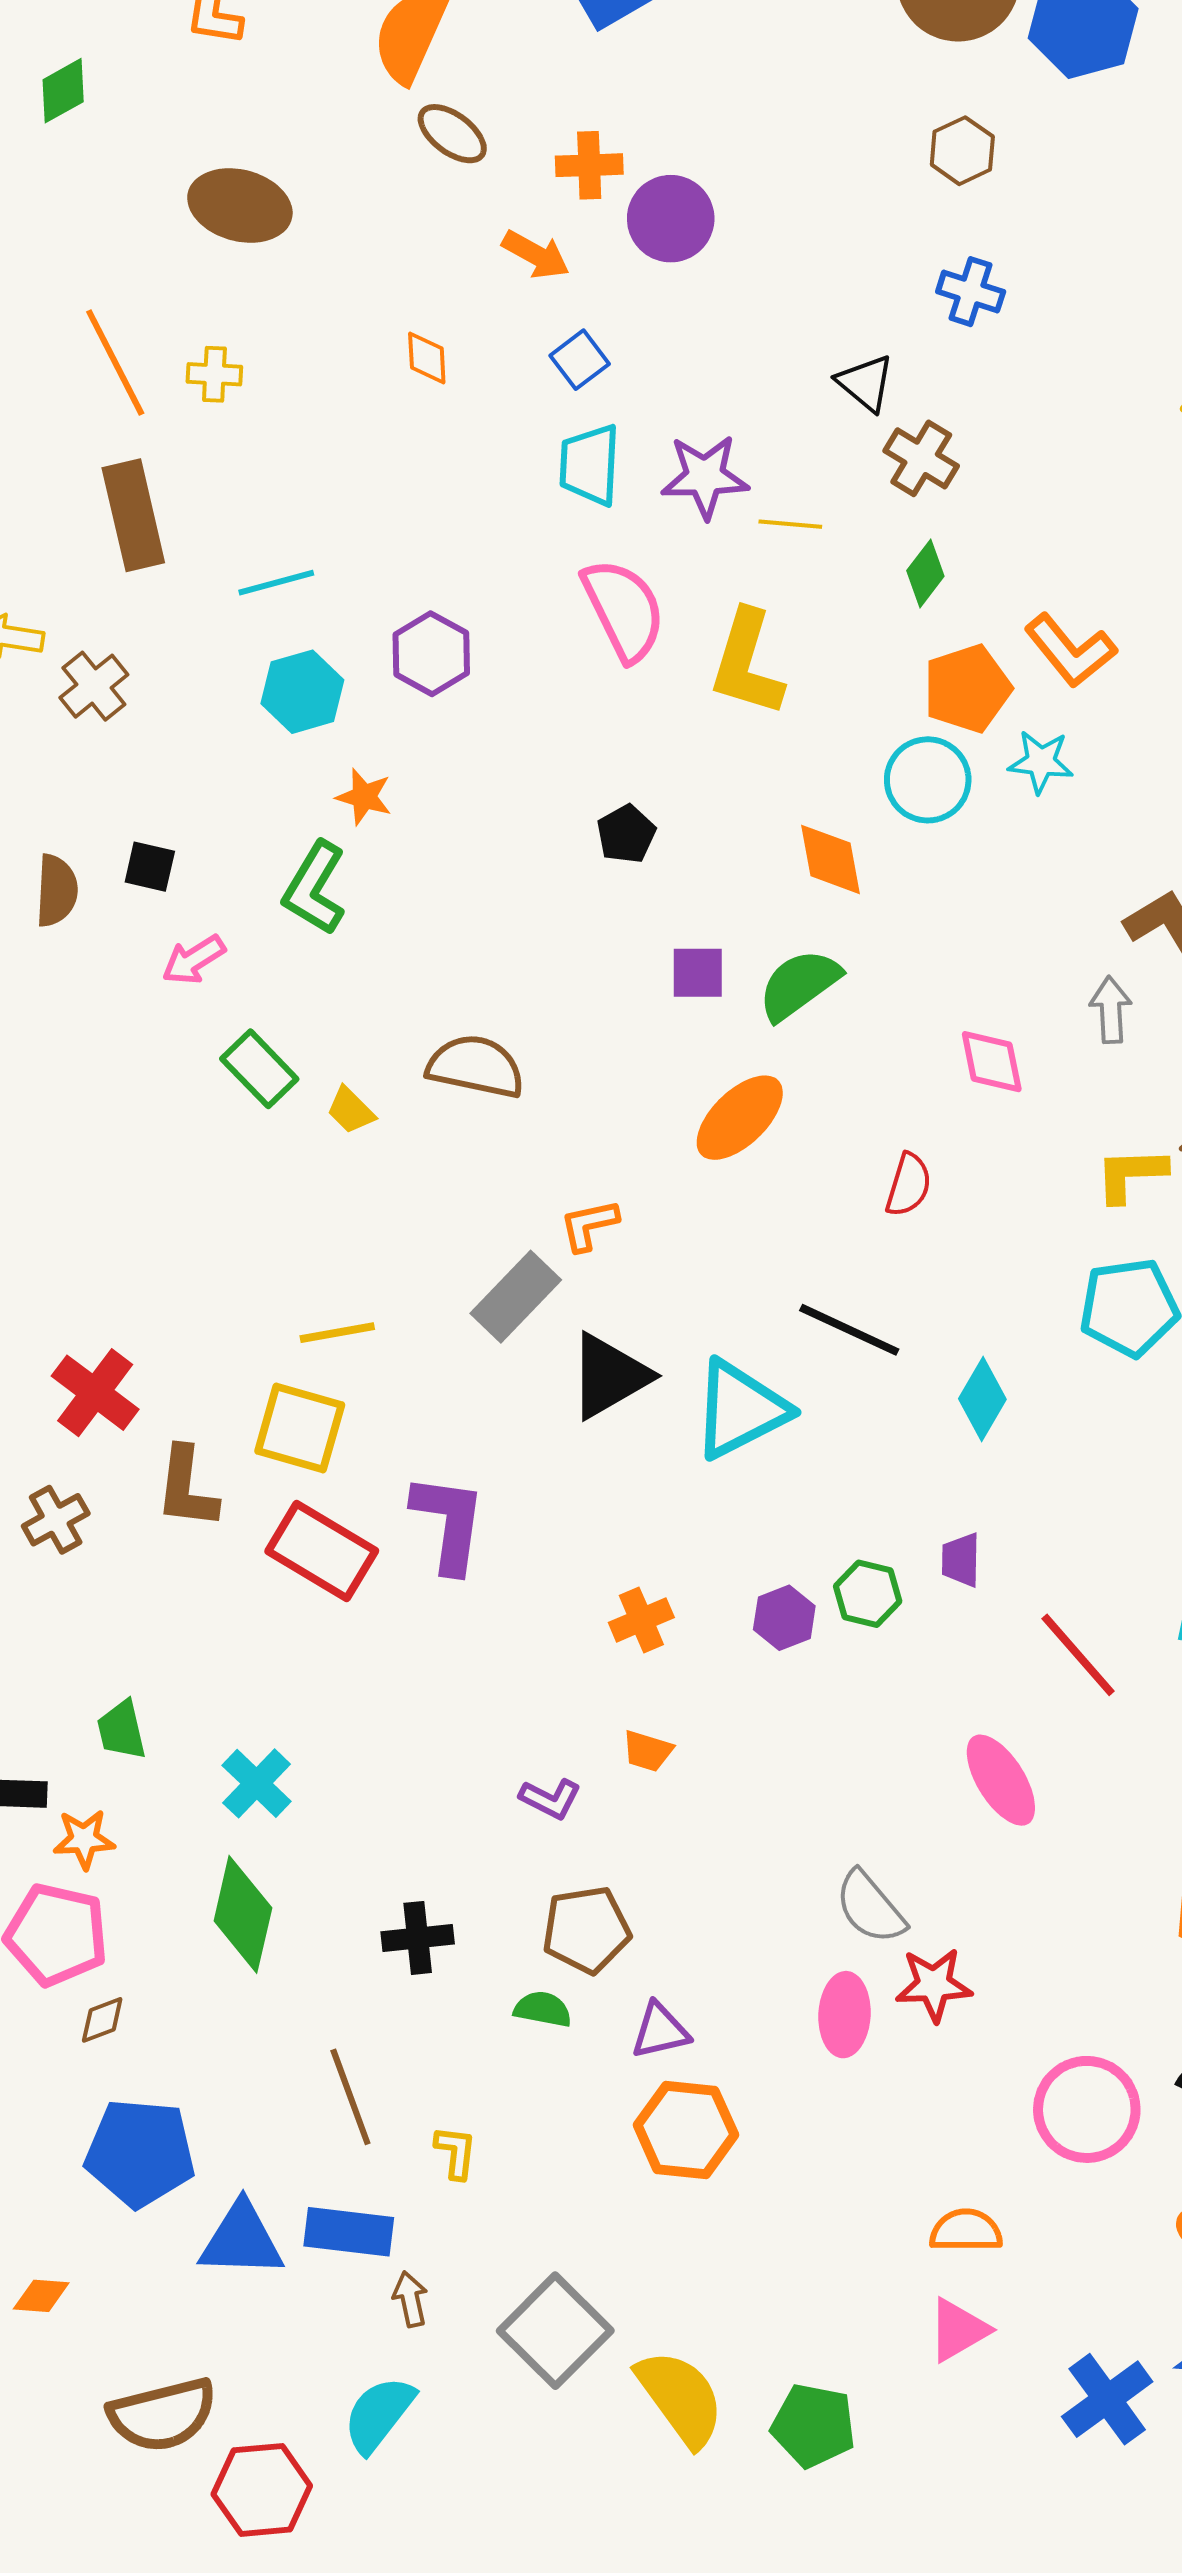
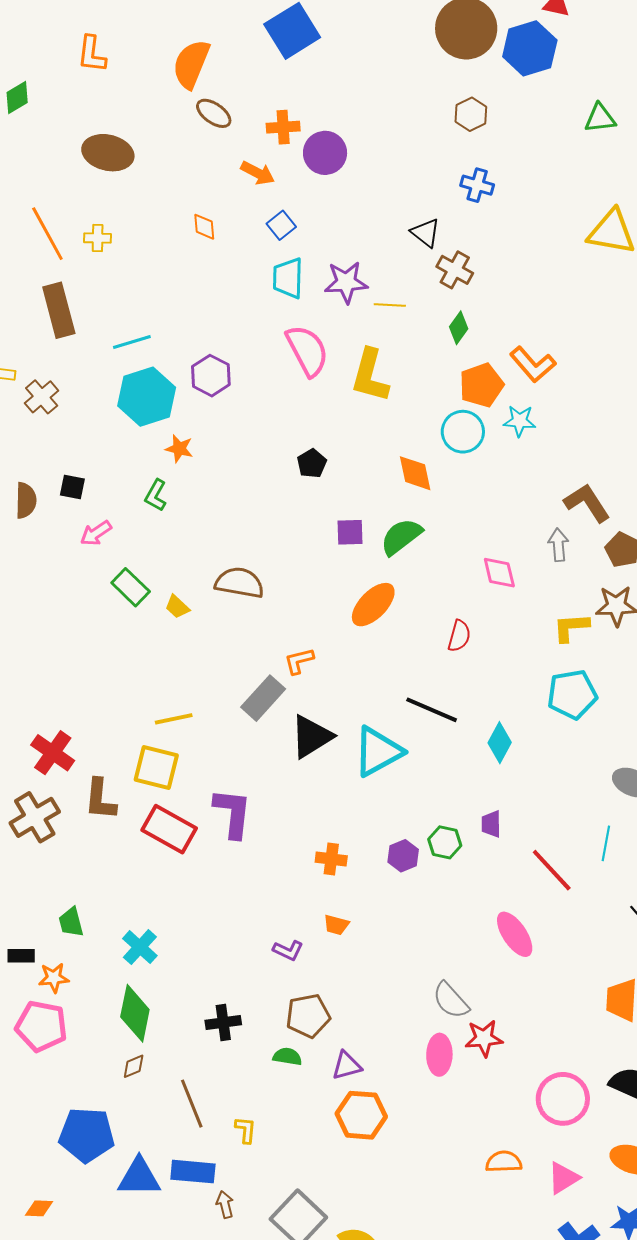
cyan hexagon: (302, 692) -> (147, 397), size x1.4
green L-shape: (315, 888) -> (156, 495), size x0.7
brown cross: (56, 1520) -> (35, 817), size x1.5
orange cross: (641, 1620) -> (331, 859), turned 32
brown diamond: (102, 2020) -> (134, 1066), moved
pink triangle: (958, 2330) -> (563, 1178), moved

